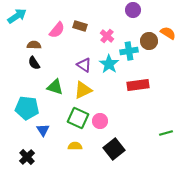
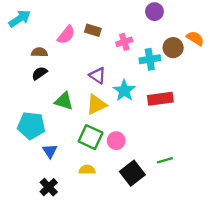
pink cross: (107, 36) -> (124, 42), turned 32
black semicircle: (34, 63) -> (39, 73), turned 88
cyan star: (109, 64) -> (124, 91), moved
green line: (166, 133) -> (165, 160), moved
black cross: (27, 157) -> (49, 187), moved

